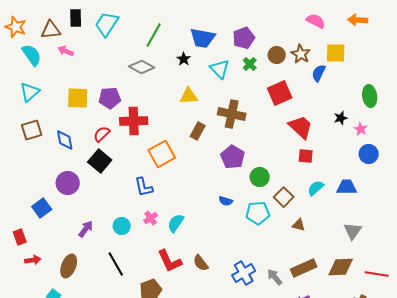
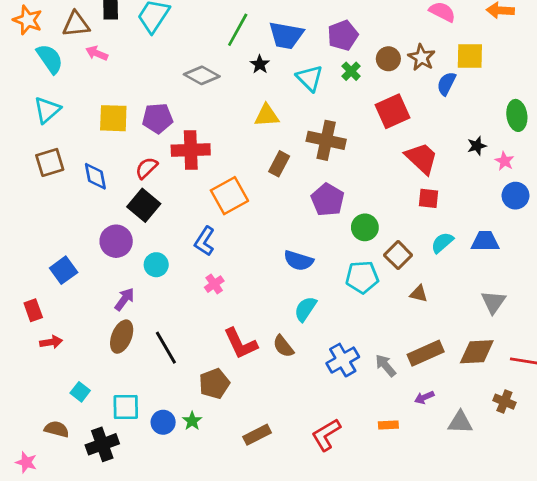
green line: (154, 35) -> (238, 30), moved
purple circle: (68, 183) -> (116, 241), moved
blue L-shape: (144, 187) -> (205, 241), turned 45
blue semicircle: (226, 201) -> (299, 261), moved, size x1.5
cyan semicircle: (176, 223) -> (305, 309), moved
cyan circle: (122, 226) -> (156, 265), moved
brown ellipse: (69, 266) -> (122, 337), moved

